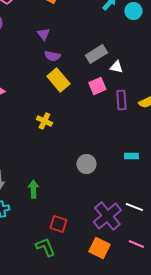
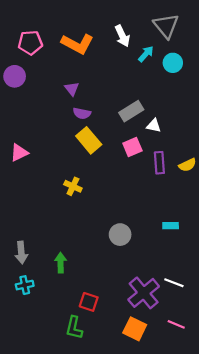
green L-shape: (45, 247) -> (74, 328), turned -145

